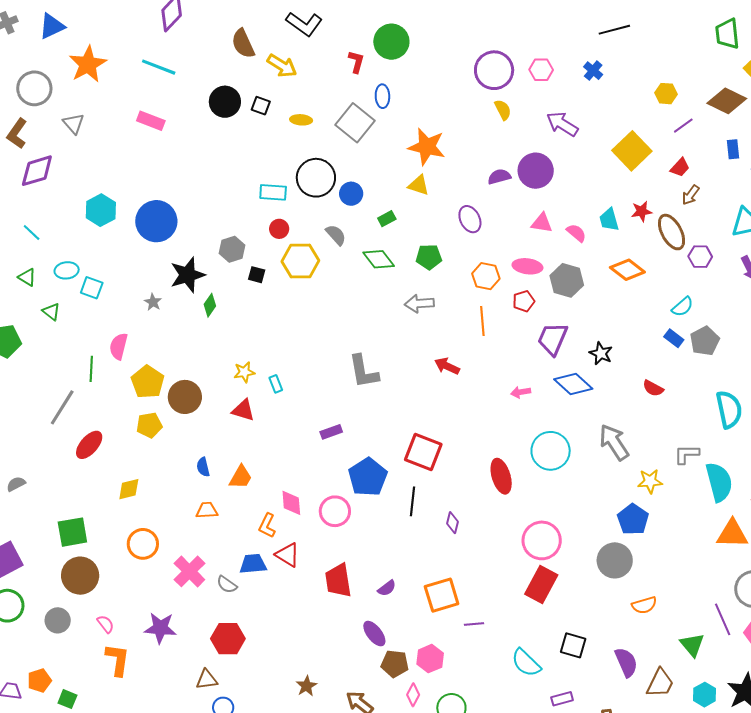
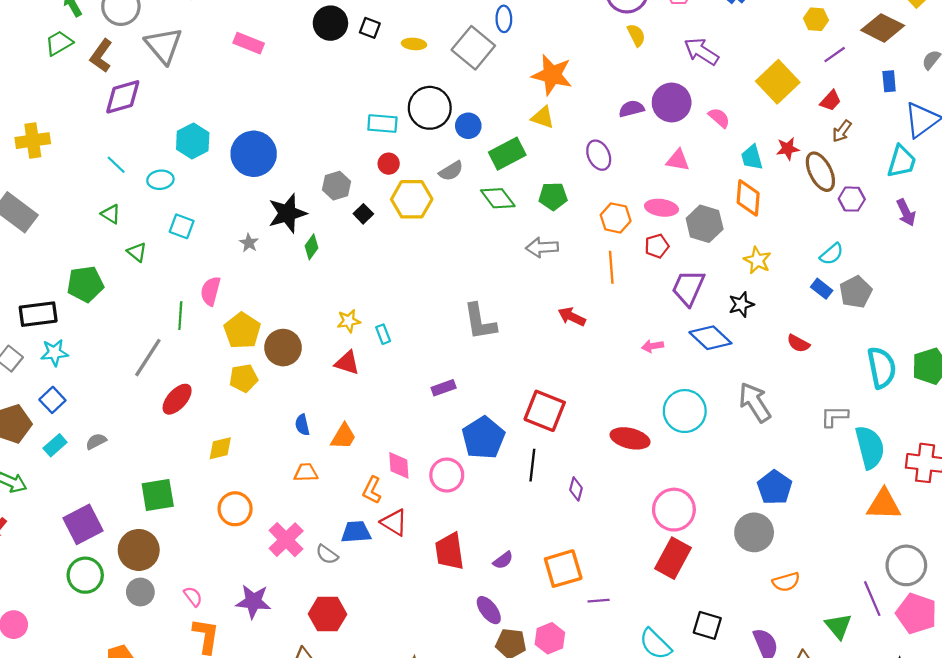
gray triangle: (74, 124) -> (164, 45), size x1.6
green rectangle: (387, 219) -> (507, 154), size x1.8
pink semicircle: (576, 233) -> (719, 118), moved
gray semicircle: (336, 235) -> (451, 171), turned 100
cyan ellipse: (67, 270) -> (160, 180), moved
orange diamond: (627, 270) -> (748, 198), moved, turned 56
black square: (257, 275) -> (363, 214), turned 30
black star: (601, 353) -> (741, 304), turned 30
red ellipse: (501, 476) -> (630, 438), turned -60
yellow star: (650, 481) -> (757, 260), moved, turned 30
brown circle: (80, 576) -> (139, 550), moved

